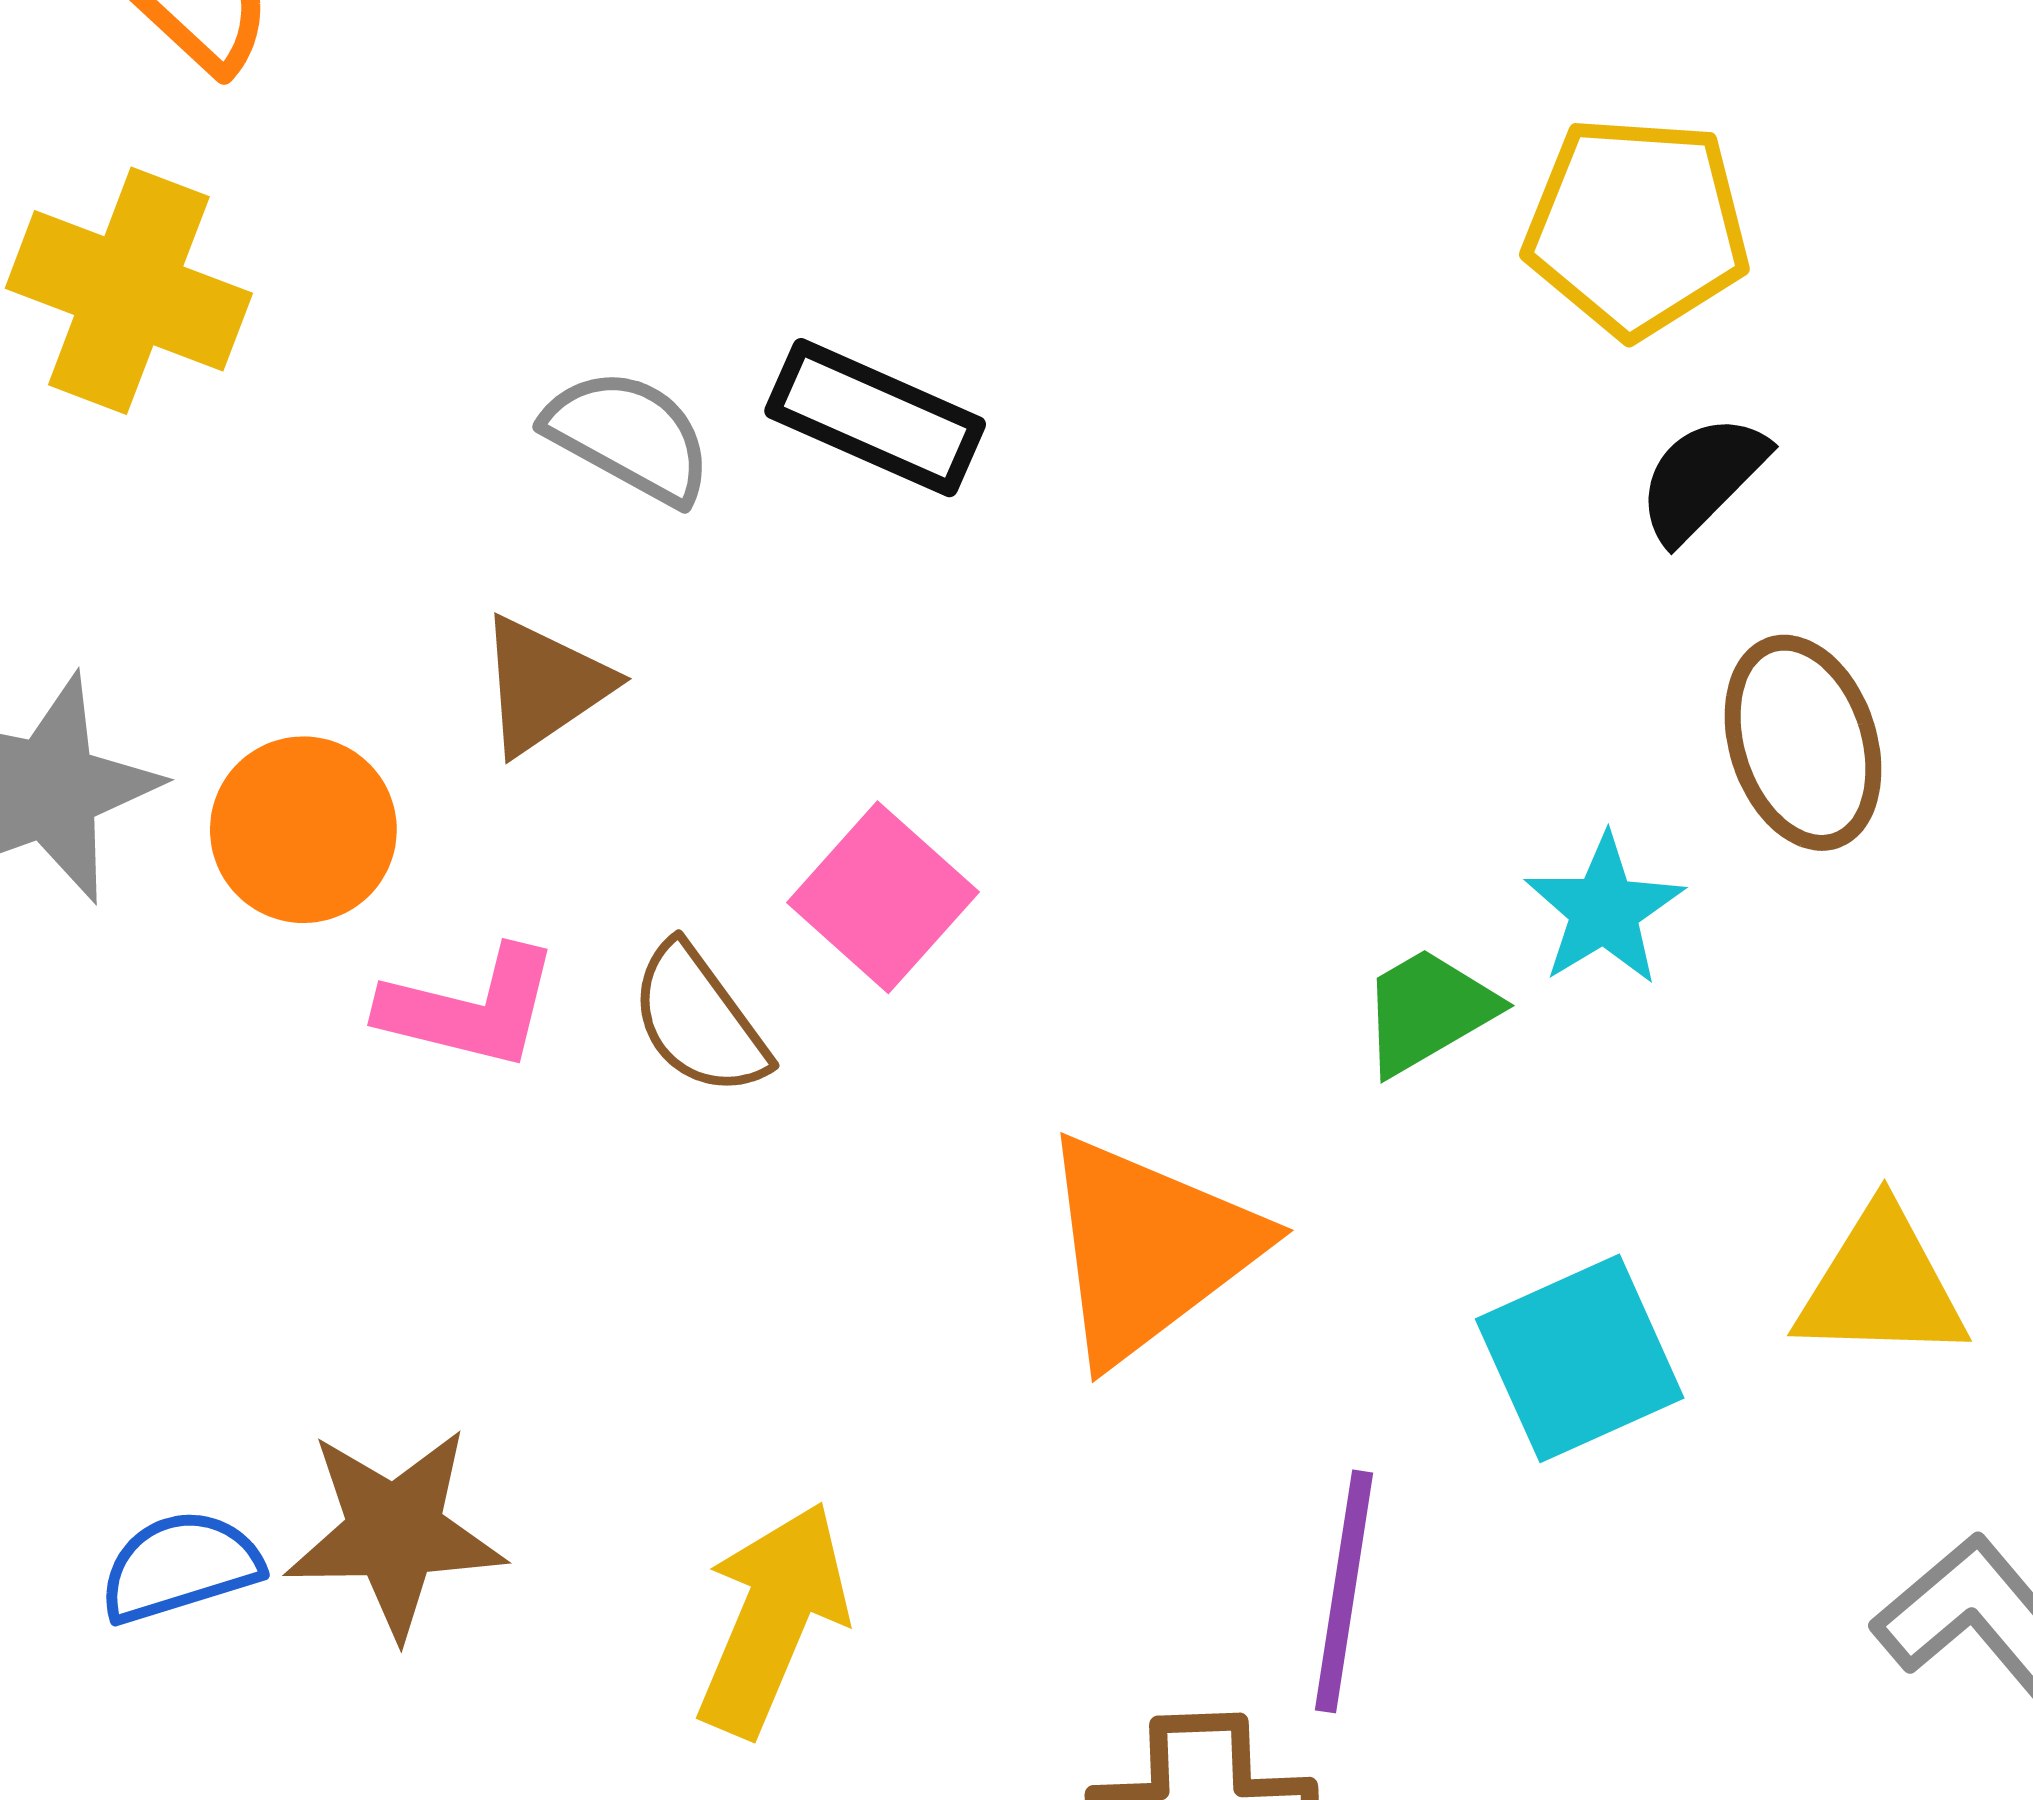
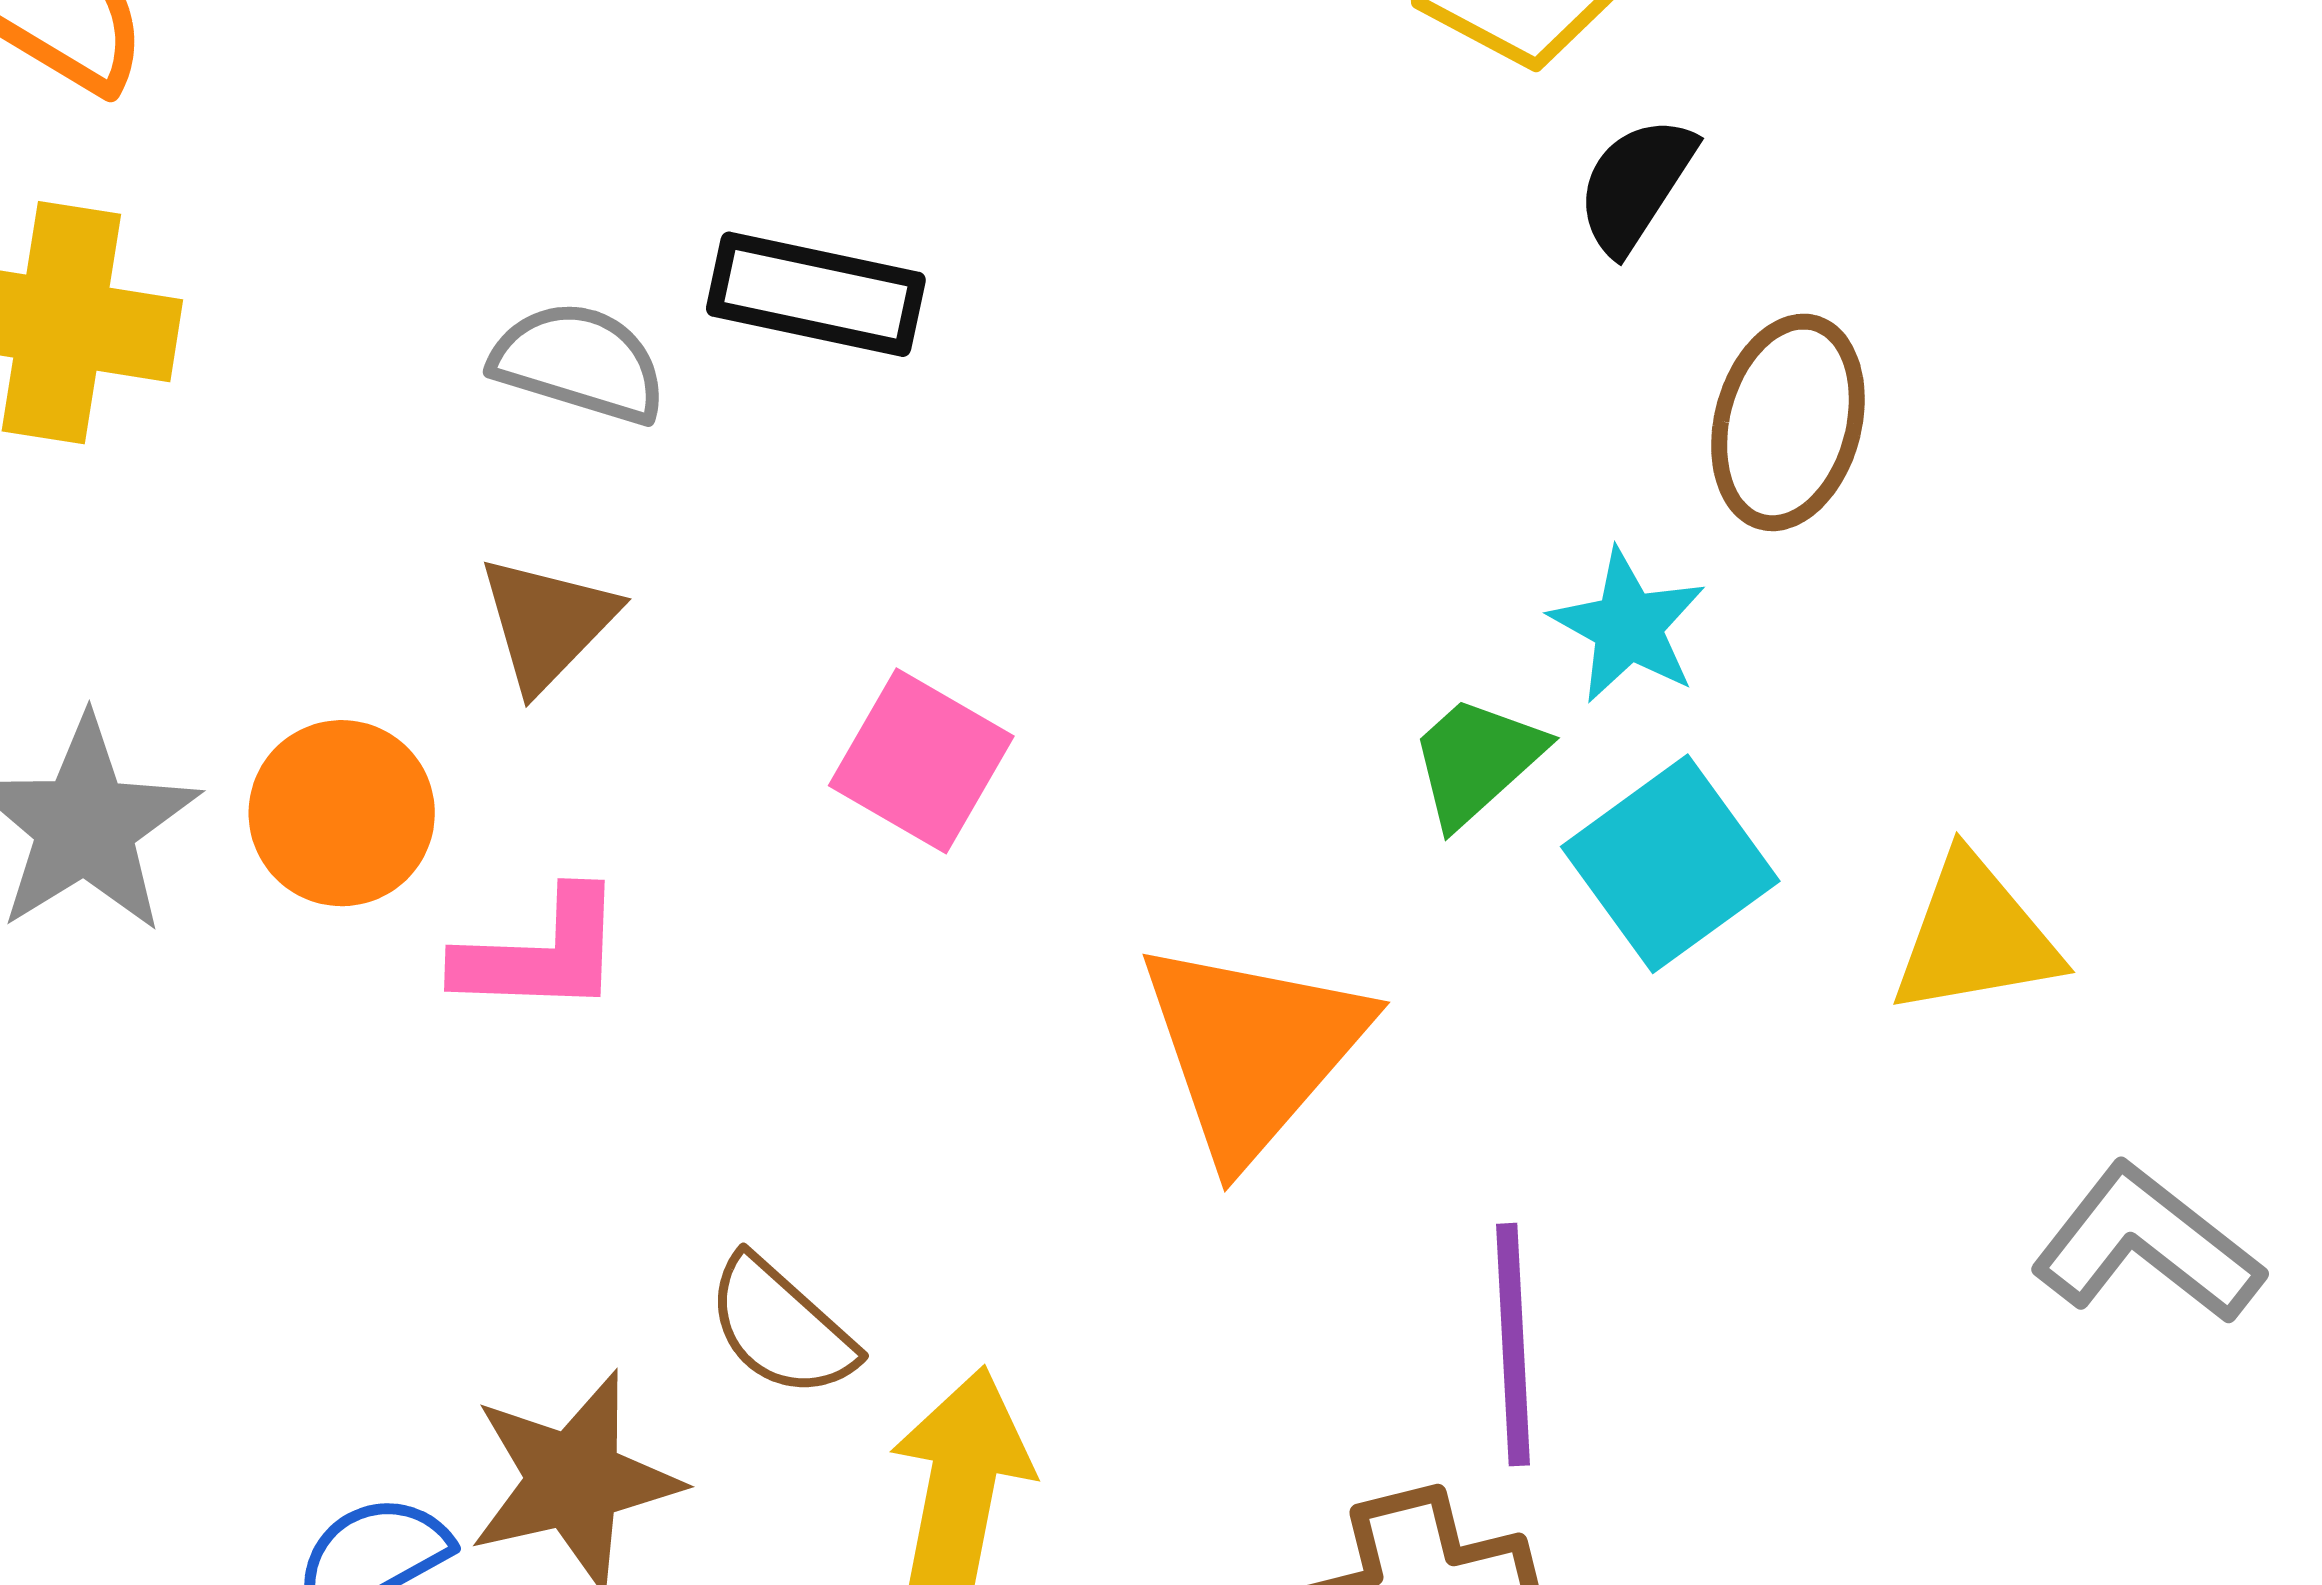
brown ellipse: (1803, 743) -> (1788, 422), turned 45
brown semicircle: (699, 1020) -> (781, 1327), moved
cyan square: (1580, 1358) -> (1670, 864), moved

